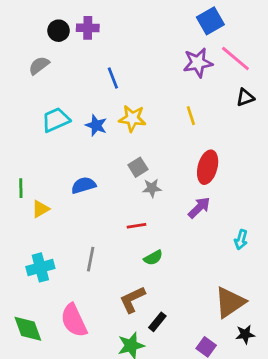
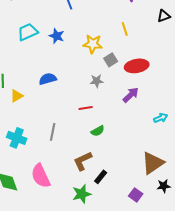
yellow star: (132, 118) -> (93, 44), moved
gray square: (138, 167) -> (111, 60), moved
red ellipse: (208, 167) -> (137, 66), turned 65
cyan arrow: (241, 240) -> (161, 118), turned -128
cyan cross: (40, 267) -> (17, 138), turned 36

